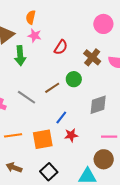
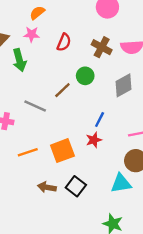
orange semicircle: (31, 17) -> (37, 13), moved, turned 48
gray diamond: (98, 105) -> (124, 85), moved
blue line: (61, 117) -> (100, 120), moved
brown arrow: (14, 168) -> (47, 187), moved

